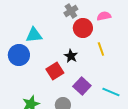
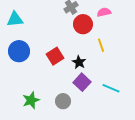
cyan triangle: (34, 35) -> (15, 19), moved
black star: (71, 56) -> (79, 62), moved
red square: (55, 71) -> (55, 56), moved

